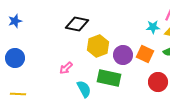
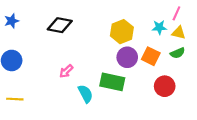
black diamond: (77, 24) -> (60, 25), moved
yellow hexagon: (98, 46) -> (122, 32), moved

